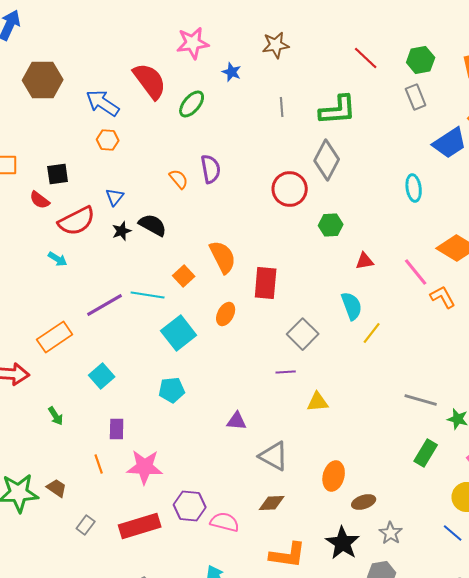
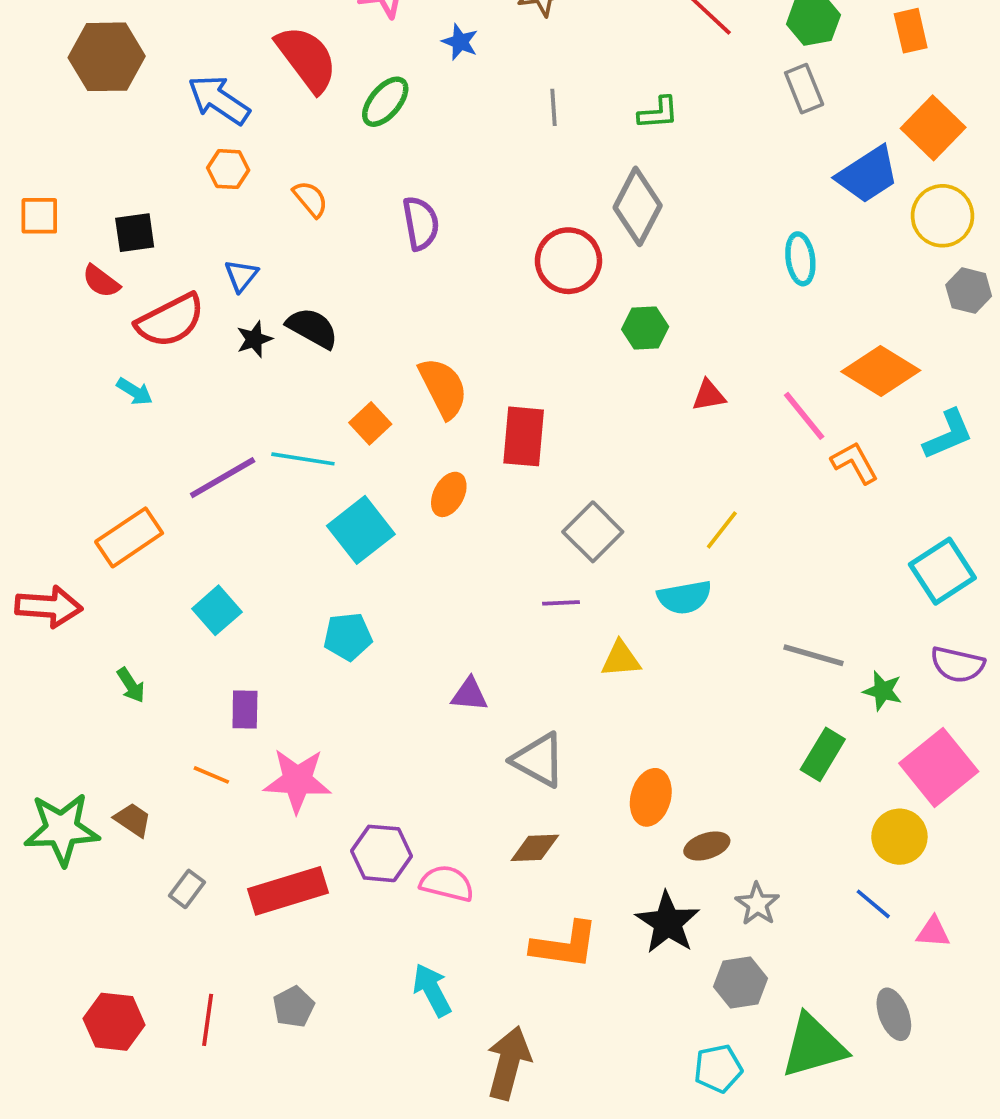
green L-shape: (338, 110) -> (658, 113), size x0.6
orange semicircle: (179, 179) -> (310, 199), moved
cyan semicircle: (352, 306) -> (684, 597), moved, turned 100
orange line: (99, 464) -> (211, 775), turned -48

